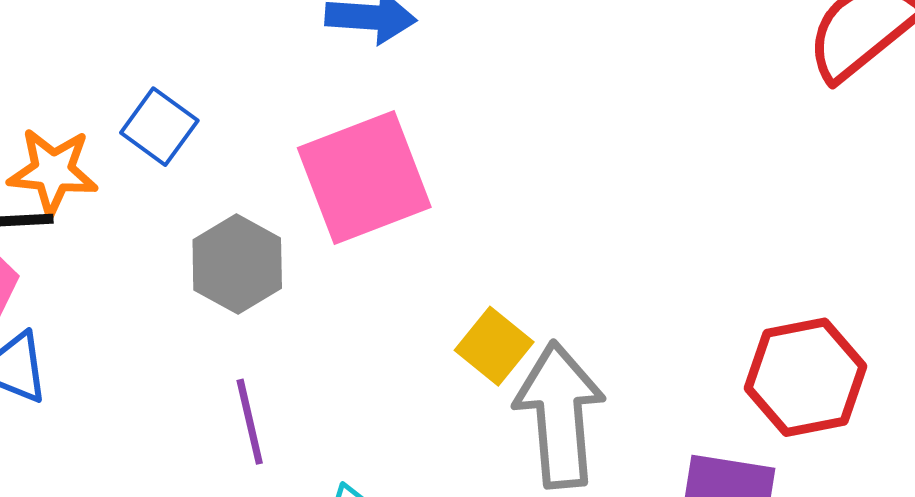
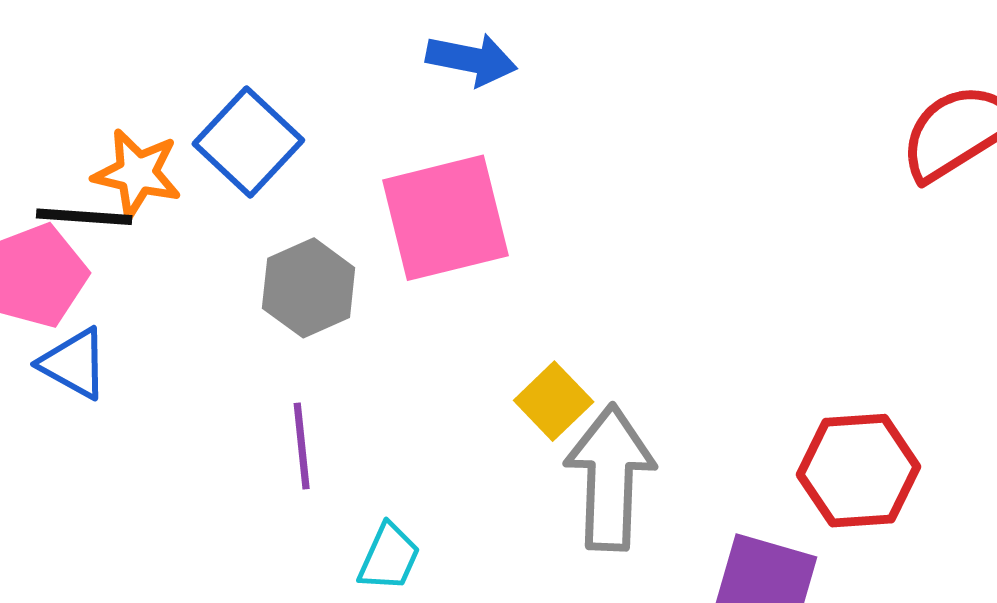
blue square: (159, 127) -> (248, 142), size x1.4

